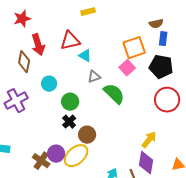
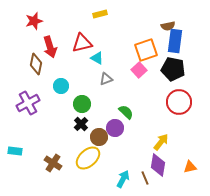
blue rectangle: (163, 39) -> (175, 41), size x1.6
green semicircle: (114, 94) -> (126, 112), moved, size x0.7
purple circle: (56, 154) -> (115, 128), moved

